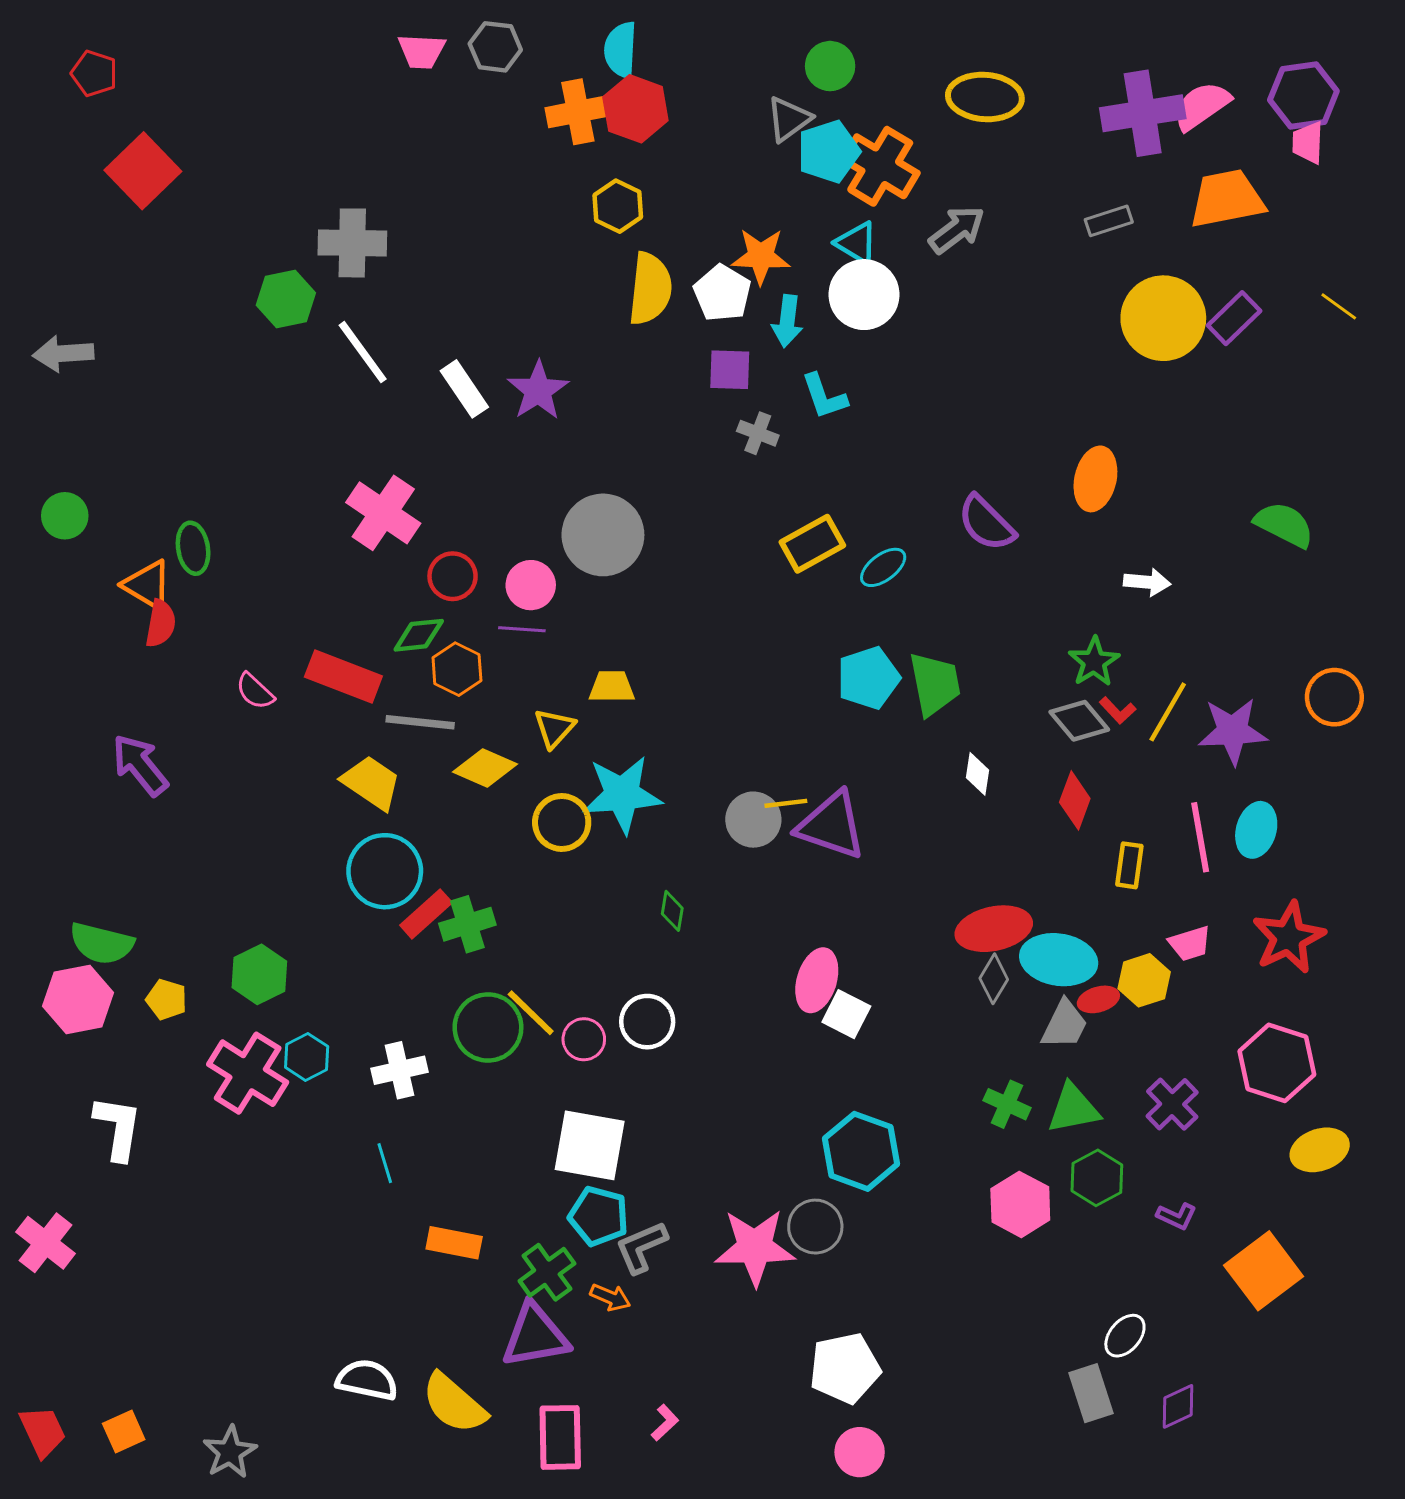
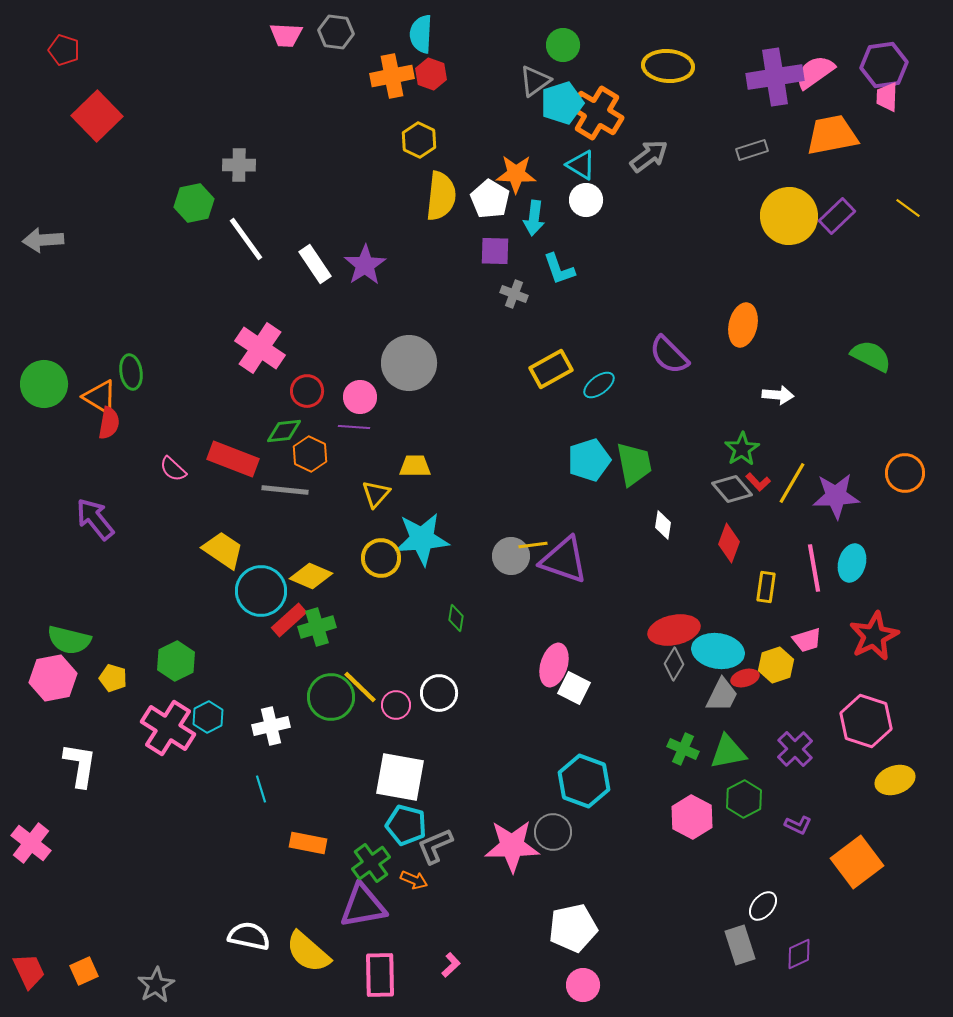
red hexagon: (635, 109) -> (431, 74), size x0.7
gray cross: (352, 243) -> (239, 165), size x0.7
white circle: (864, 295) -> (586, 200), size x0.7
green circle: (65, 516) -> (44, 384), moved, size x1.5
yellow diamond: (485, 768) -> (311, 576), moved
yellow trapezoid: (371, 783) -> (223, 550), moved

